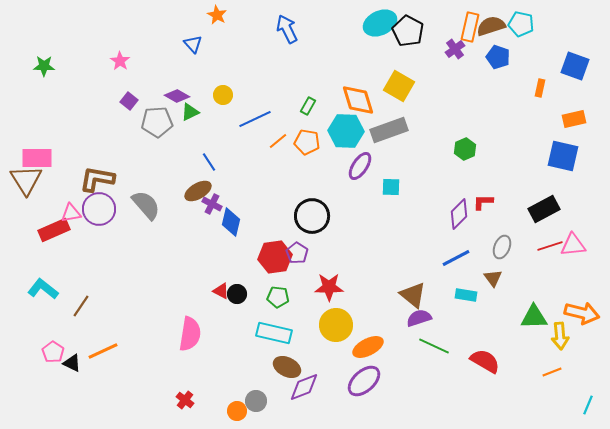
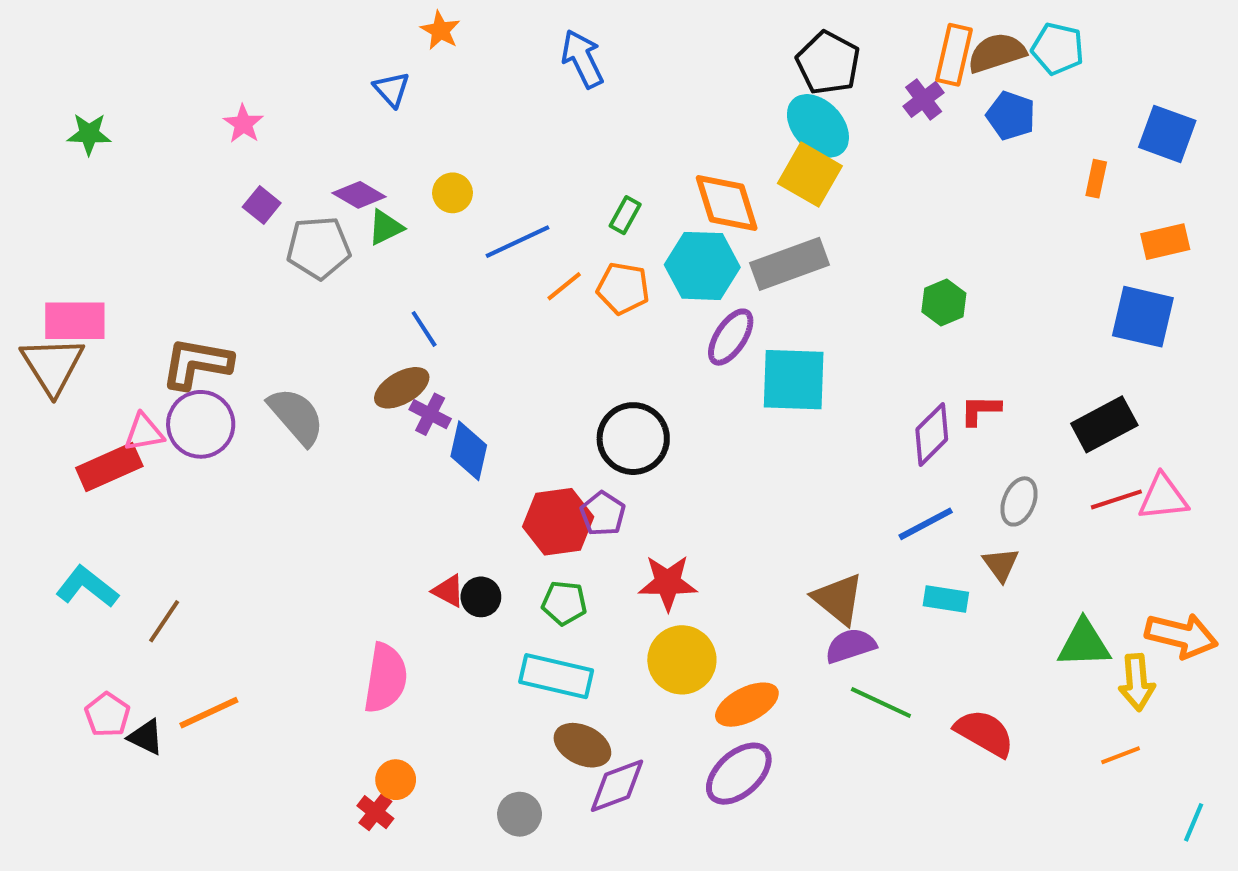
cyan ellipse: (380, 23) -> (818, 126), moved, turned 72
cyan square: (391, 187) -> (794, 380), size x1.8
orange circle: (237, 411) -> (396, 780), moved

